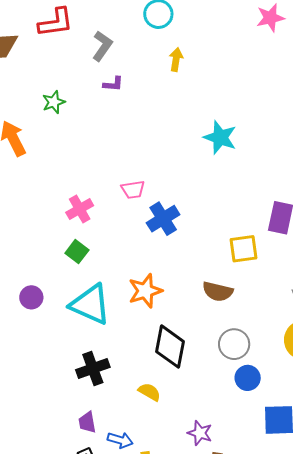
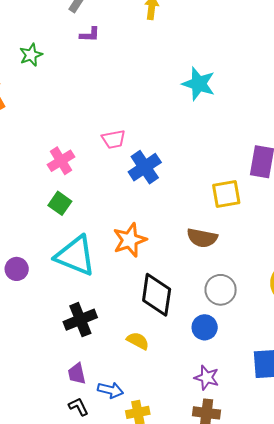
purple circle: (31, 297) -> (17, 269), moved
blue circle: (248, 378) -> (205, 327), moved
purple star: (200, 433) -> (207, 378), moved

